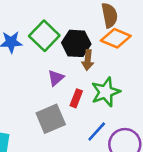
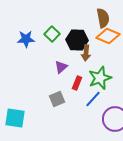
green square: (44, 36) -> (52, 34), size x0.7
gray square: (51, 119) -> (57, 99), size x0.7
blue line: (97, 132) -> (93, 99), moved

